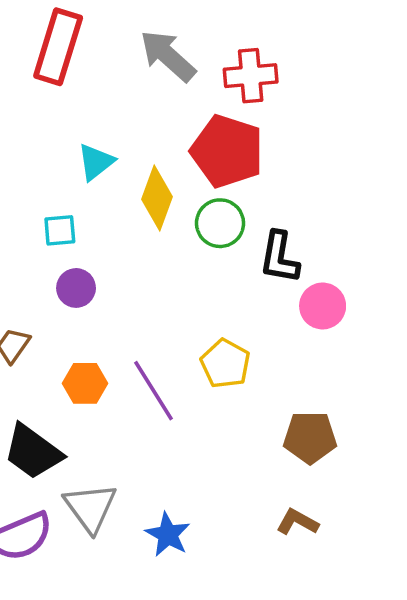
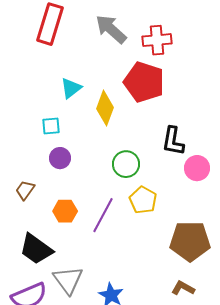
green circle: (220, 223) -> (126, 164), moved
purple line: (153, 391) -> (103, 215), turned 60
brown pentagon: (310, 437) -> (190, 241), size x1.4

